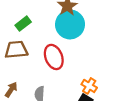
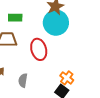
green rectangle: (23, 24) -> (15, 18), turned 32

